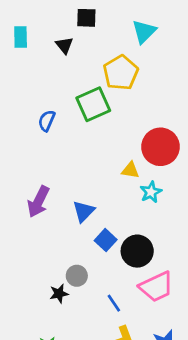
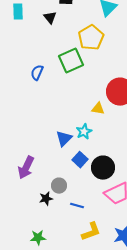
cyan star: (151, 192) -> (84, 132), moved
purple arrow: (38, 202) -> (26, 168), moved
blue line: (114, 303) -> (77, 206), moved, turned -40

